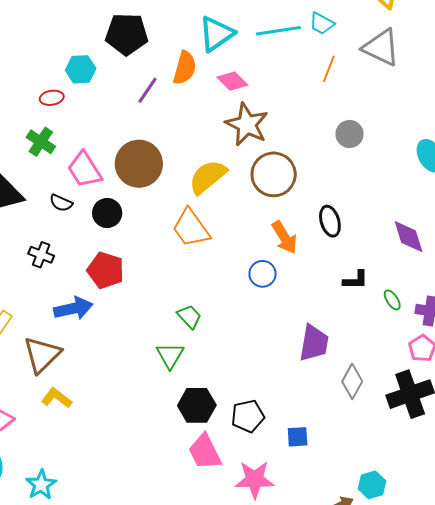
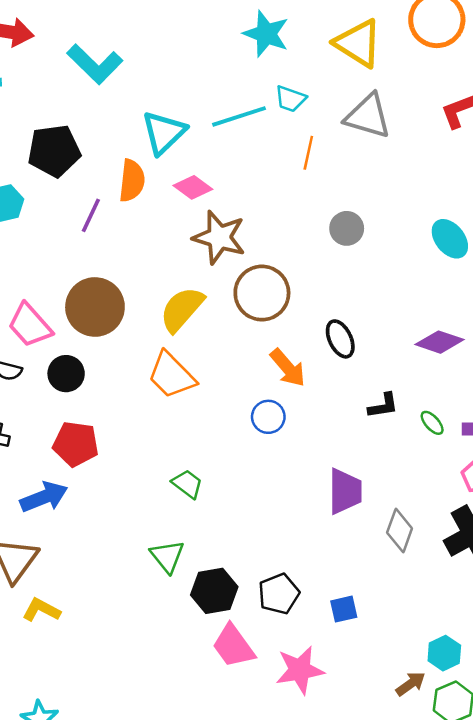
purple diamond: (409, 237) -> (439, 342), turned -45
green triangle: (170, 355) -> (167, 556), moved

